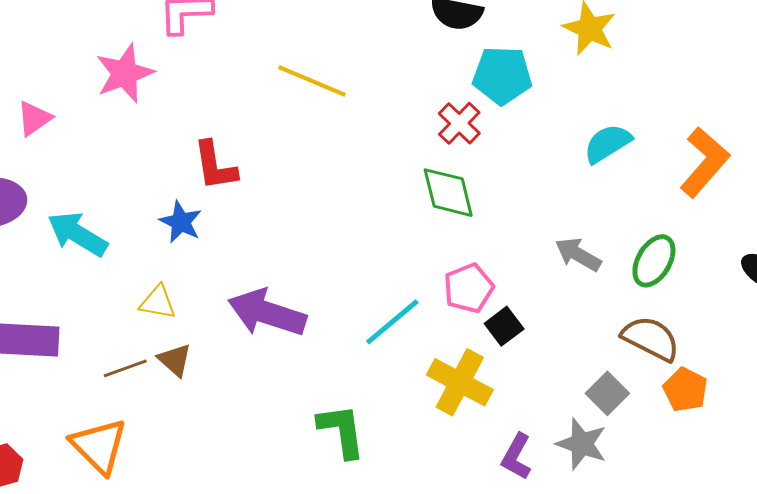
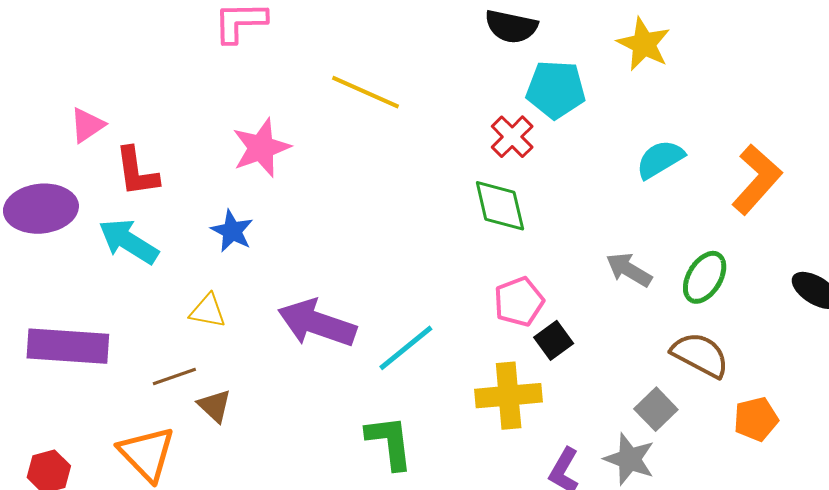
pink star: (125, 73) -> (261, 148), moved
red L-shape: (215, 166) -> (137, 172), moved
cyan line: (392, 322) -> (406, 348), moved
brown triangle: (175, 360) -> (215, 406), moved
yellow cross: (460, 382) -> (509, 396), turned -34
orange pentagon: (685, 390) -> (756, 419), moved, turned 30

